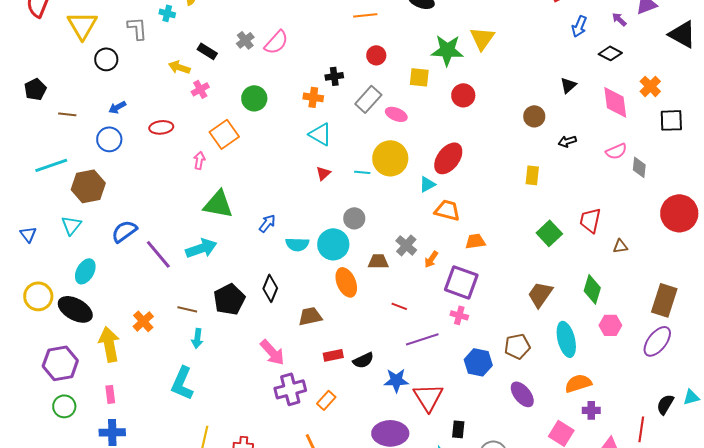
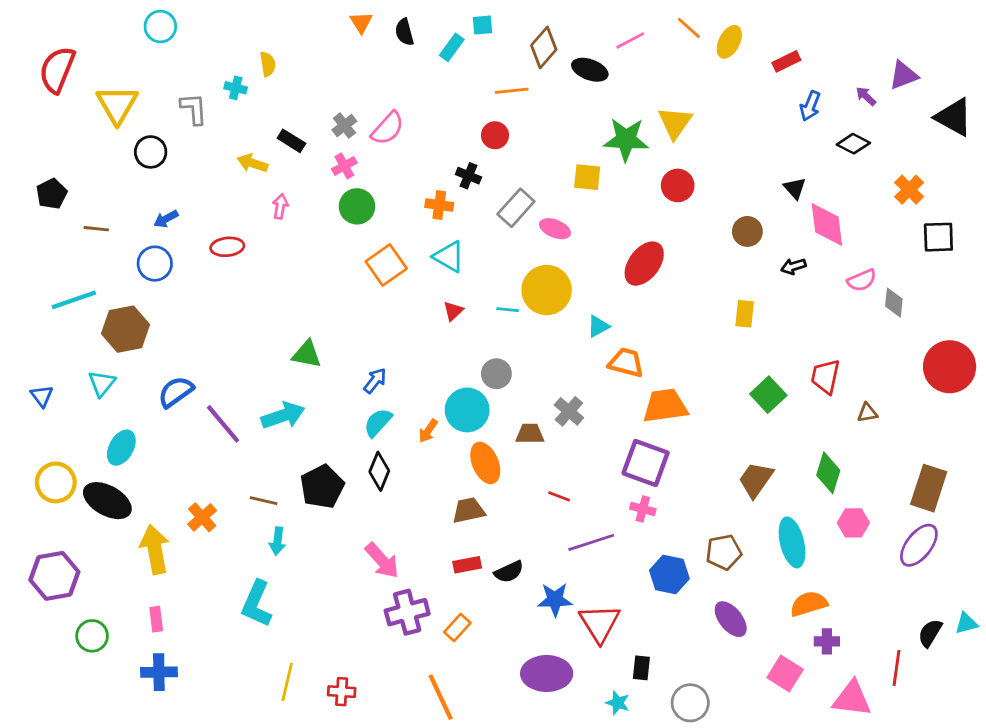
red circle: (376, 55) -> (495, 135), moved
black cross: (334, 76) -> (469, 176), turned 30
black triangle: (568, 85) -> (795, 188), turned -30
pink cross: (200, 89) -> (344, 166), moved
red circle: (463, 95) -> (678, 185), moved
pink diamond: (615, 102) -> (827, 225), moved
orange square: (224, 134) -> (386, 265), moved
red ellipse: (448, 158) -> (644, 264), moved
pink arrow: (199, 160) -> (280, 206), moved
green triangle: (218, 204) -> (307, 354), size x0.7
orange trapezoid: (475, 241) -> (665, 406), size x1.6
cyan semicircle: (297, 244) -> (378, 423), moved, turned 130
orange arrow: (431, 259) -> (428, 431), moved
brown trapezoid: (310, 316) -> (469, 510), moved
purple hexagon: (60, 363) -> (54, 576), moved

